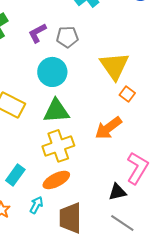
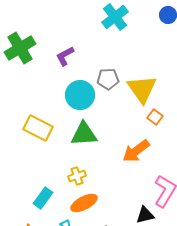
gray pentagon: (67, 37) -> (108, 79), moved
yellow cross: (58, 146) -> (77, 176), moved, size x0.6

